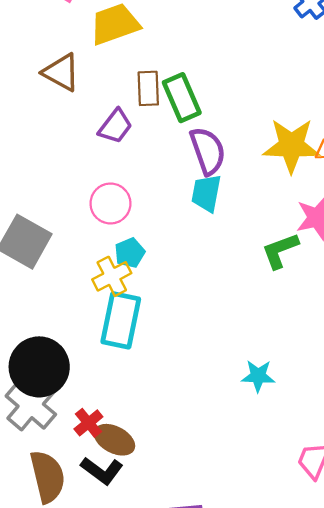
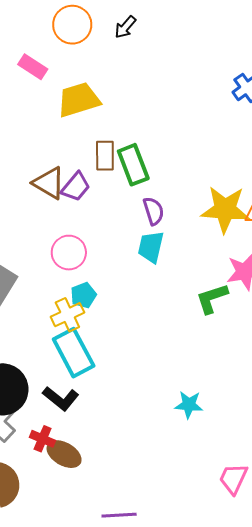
brown triangle: (61, 72) -> (49, 183), moved
purple semicircle: (208, 151) -> (154, 211), size x0.7
cyan rectangle: (121, 320) -> (74, 353), turned -42
red cross: (88, 423) -> (43, 439), turned -30
black L-shape: (102, 471) -> (61, 398), moved

